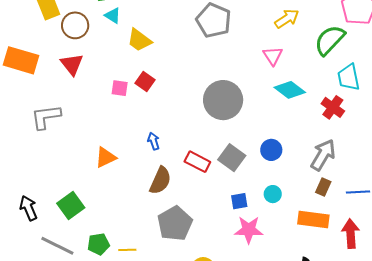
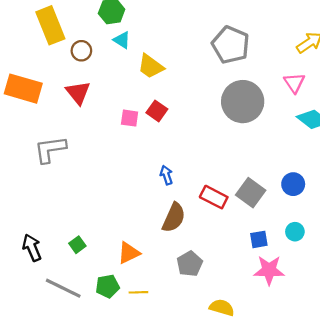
brown circle: (75, 25) -> (81, 51), size x0.7
gray circle: (223, 100) -> (243, 102), moved
orange triangle: (106, 157) -> (129, 253), moved
green square: (71, 205) -> (77, 245), size x0.6
gray pentagon: (175, 223) -> (190, 264), size x0.7

